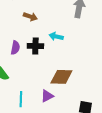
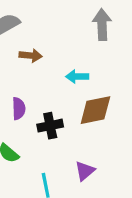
black cross: (35, 46) -> (50, 126), moved
brown diamond: (61, 77) -> (95, 110), moved

